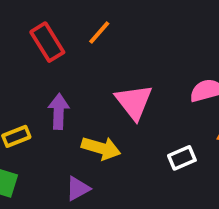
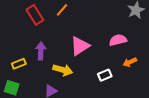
pink triangle: (134, 102) -> (80, 46), turned 35

